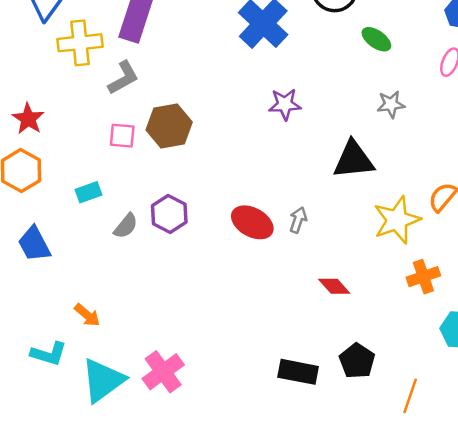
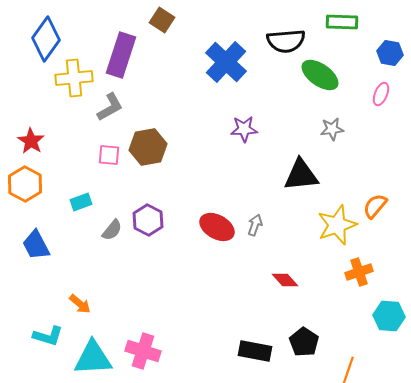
green ellipse: (376, 39) -> (320, 75), size x1.5
pink cross: (163, 372) -> (143, 351), turned -36
cyan triangle: (103, 380) -> (93, 358), turned 33

